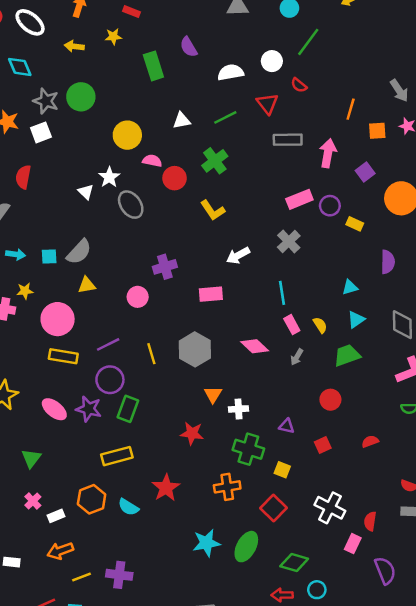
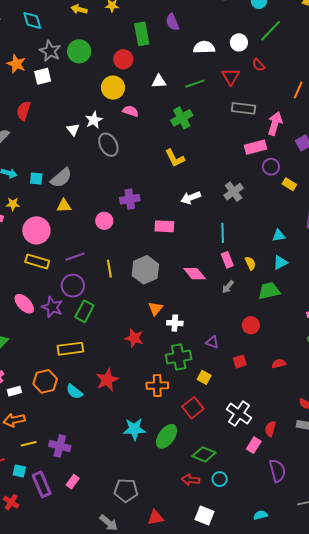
red circle: (175, 178) -> (123, 59), moved
pink rectangle: (299, 199) -> (255, 147), moved
green cross: (248, 449) -> (179, 357), turned -35

